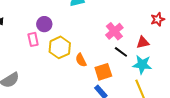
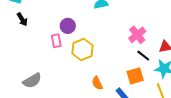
orange semicircle: (81, 60) -> (97, 83), moved
orange square: (103, 72) -> (135, 76), moved

